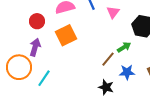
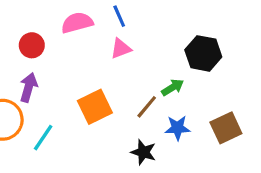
pink triangle: (113, 12) -> (121, 49), moved, turned 32
orange square: (66, 35) -> (95, 107), moved

